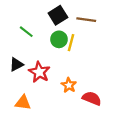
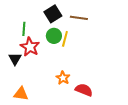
green line: (26, 32) -> (24, 29), turned 56
black triangle: (16, 64) -> (15, 59), turned -32
red star: (39, 72) -> (30, 47), moved

